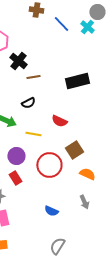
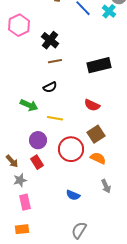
black cross: (18, 61) -> (50, 40), moved
red semicircle: (59, 121) -> (92, 105), moved
orange semicircle: (87, 174) -> (98, 158), moved

